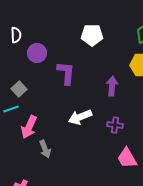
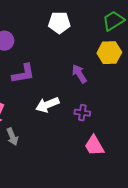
purple L-shape: (66, 73) -> (23, 74), moved, turned 75
purple arrow: (112, 86) -> (79, 74), turned -36

